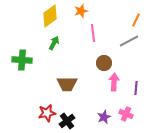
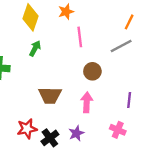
yellow diamond: (50, 16) -> (30, 17), turned -35
pink arrow: (114, 82) -> (87, 102), moved
purple star: (104, 117) -> (76, 133), moved

